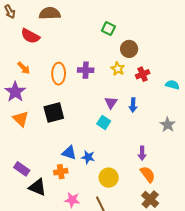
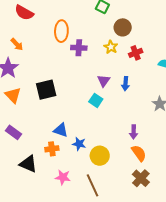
orange ellipse: (59, 74) -> (61, 31), moved
blue star: (88, 157) -> (79, 144), moved
purple rectangle: (22, 169) -> (14, 132), moved

